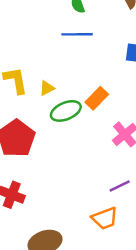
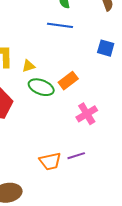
green ellipse: (66, 111) -> (41, 87), turned 35
orange trapezoid: (105, 218) -> (50, 161), moved

